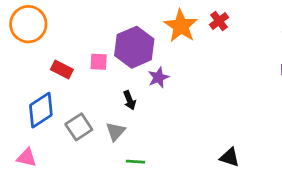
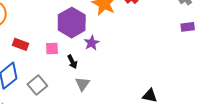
pink square: (99, 62) -> (52, 48), moved
gray triangle: (116, 131) -> (82, 84), moved

